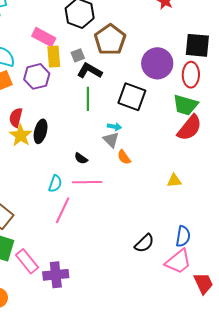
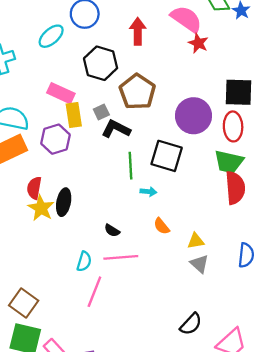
green line: (88, 99) -> (130, 166), moved
red semicircle: (190, 128) -> (235, 188), turned -40
gray triangle: (111, 140) -> (199, 264), moved
yellow triangle: (174, 181) -> (196, 241), moved
blue semicircle: (183, 236) -> (246, 255), moved

